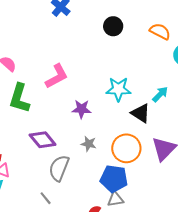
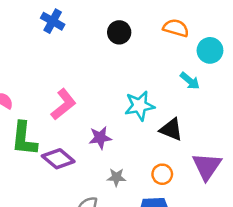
cyan arrow: (160, 94) -> (190, 81), moved, turned 96
purple diamond: (43, 140) -> (58, 159), moved
orange circle: (126, 148) -> (162, 174), size x0.6

